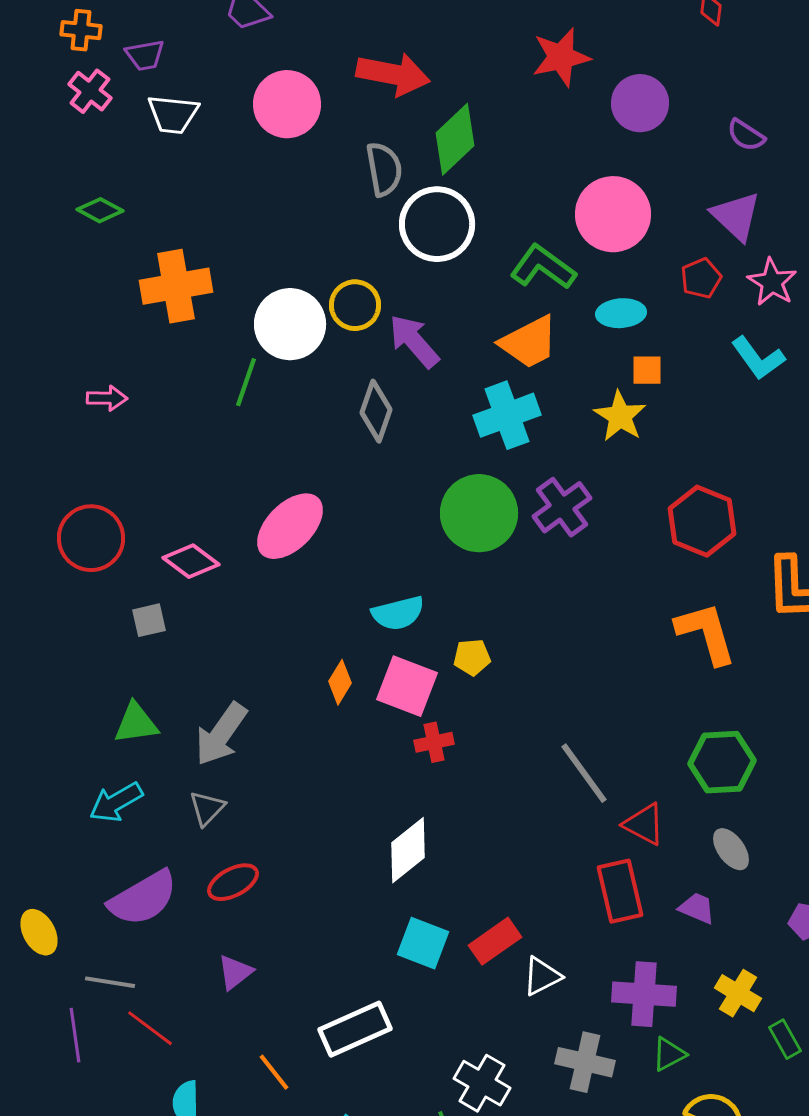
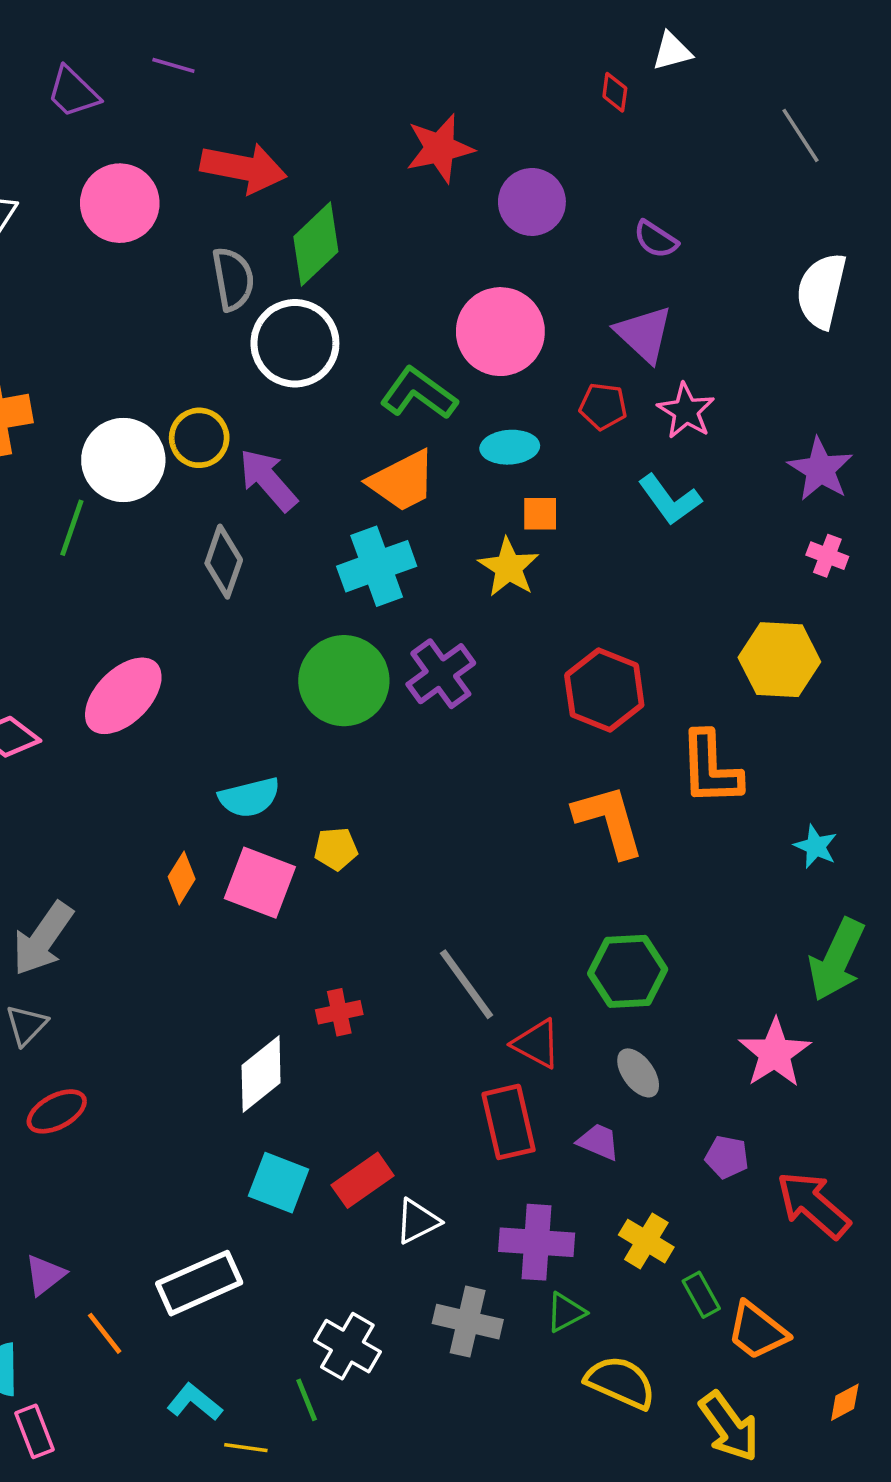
red pentagon: (701, 278) -> (603, 406), turned 30
red cross: (434, 742) -> (339, 1012), moved
purple triangle: (235, 972) -> (45, 1275), moved

